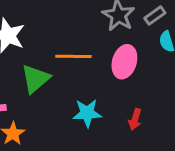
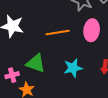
green triangle: (35, 79) -> (36, 63), moved, turned -50

